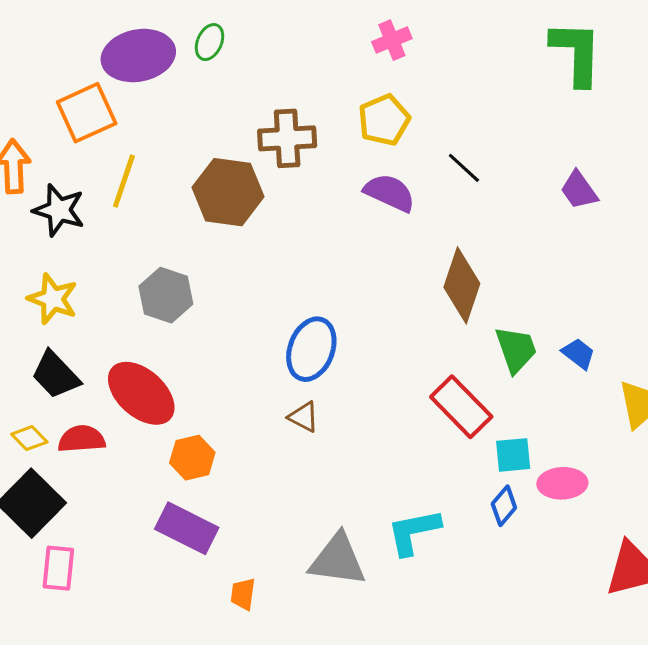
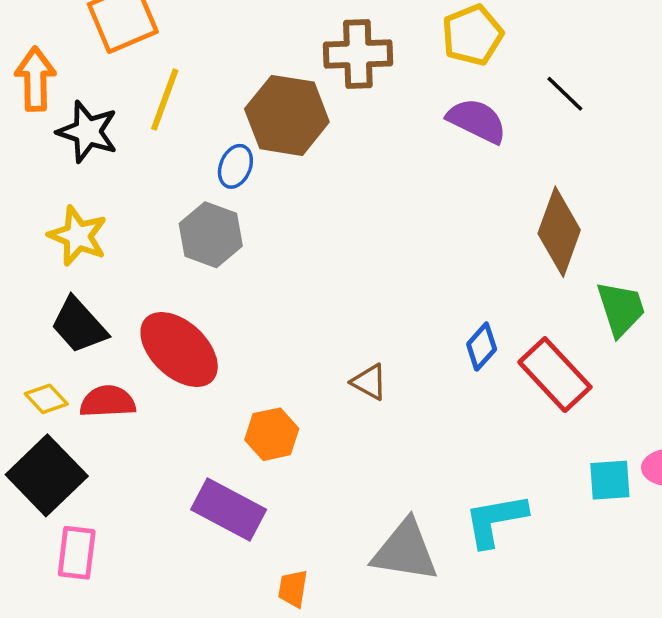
blue ellipse: (311, 349) -> (235, 166), moved, size x0.6
cyan square: (513, 455) -> (610, 480), moved
orange hexagon: (192, 458) -> (272, 434), moved
blue diamond: (504, 506) -> (482, 347), moved

